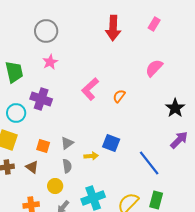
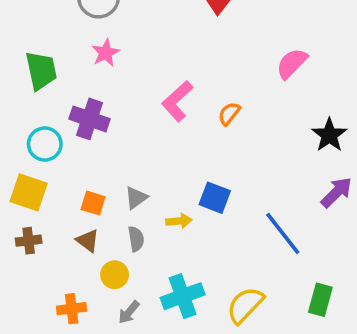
brown triangle: (32, 167) -> (88, 241), moved
green rectangle: (156, 200) -> (320, 300), moved

